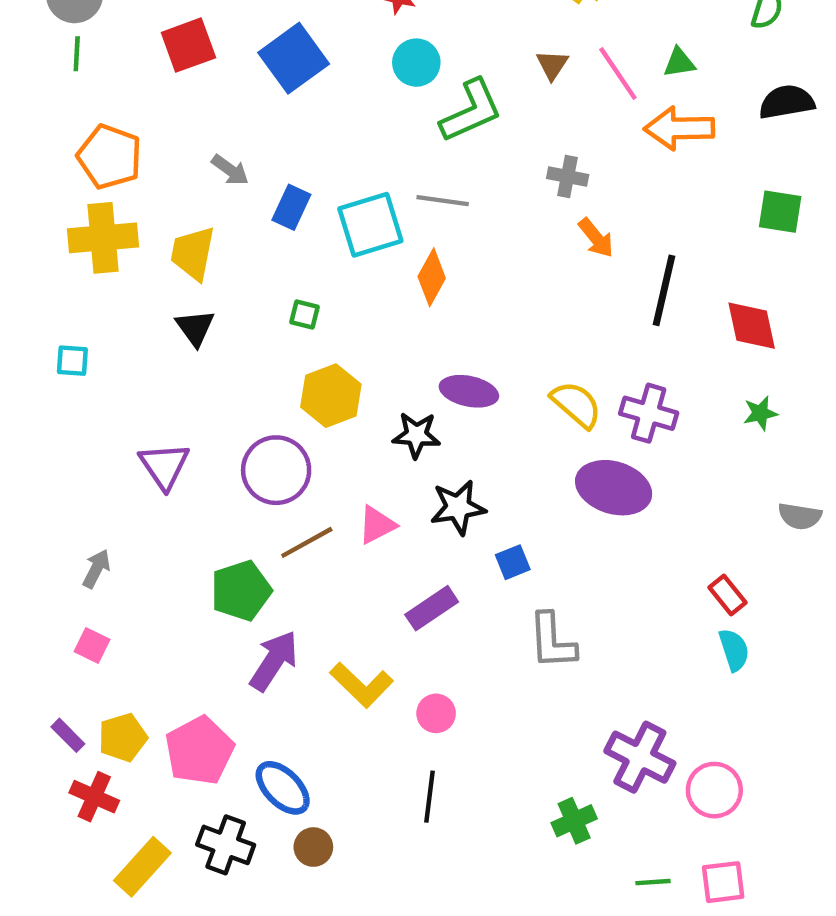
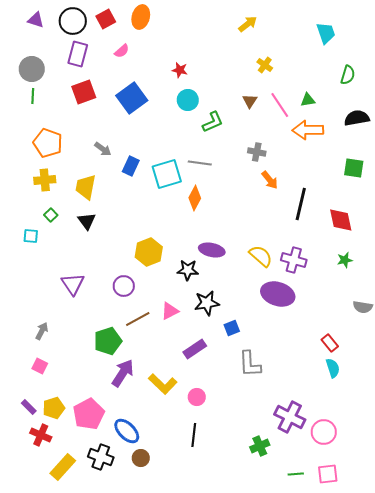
green L-shape: (471, 111) -> (213, 122), size x0.7
yellow cross: (103, 238) -> (45, 180), size x0.7
green square: (305, 315) -> (51, 215), moved, turned 32
purple circle: (276, 470) -> (124, 286), size x0.7

